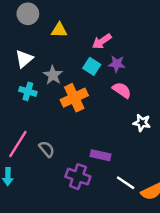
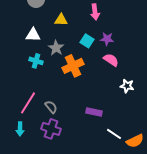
yellow triangle: (59, 30) -> (61, 20), moved
pink arrow: (102, 41) -> (95, 12), moved, turned -63
white triangle: (24, 59) -> (33, 35), turned 42
purple cross: (78, 177) -> (51, 129), moved

